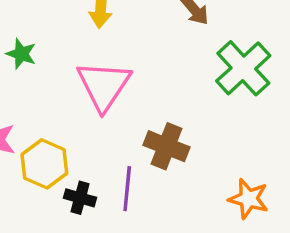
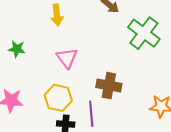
pink triangle: (104, 85) -> (67, 58), size x0.7
yellow hexagon: (44, 164) -> (58, 98), moved

